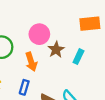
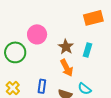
pink circle: (39, 34) -> (37, 34), moved
orange arrow: (31, 62) -> (67, 68), moved

